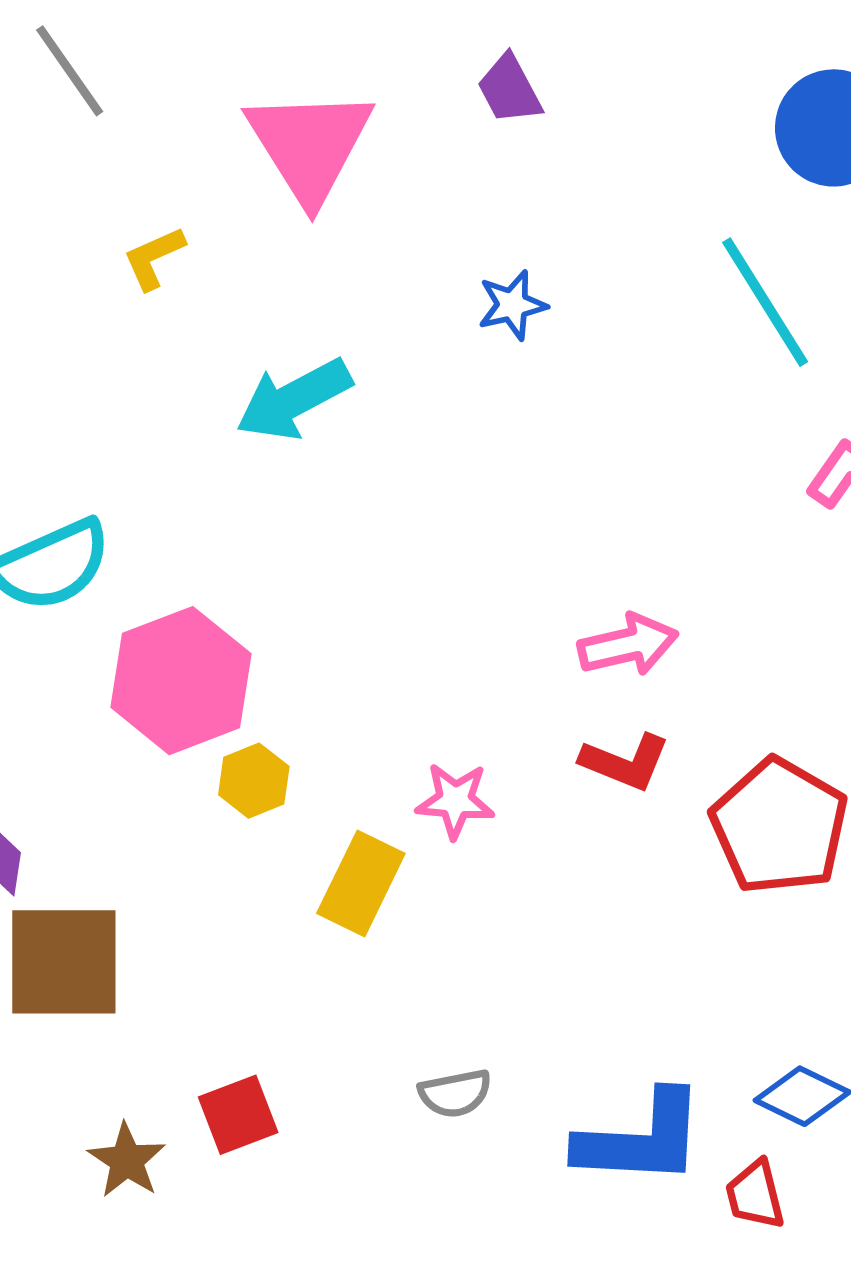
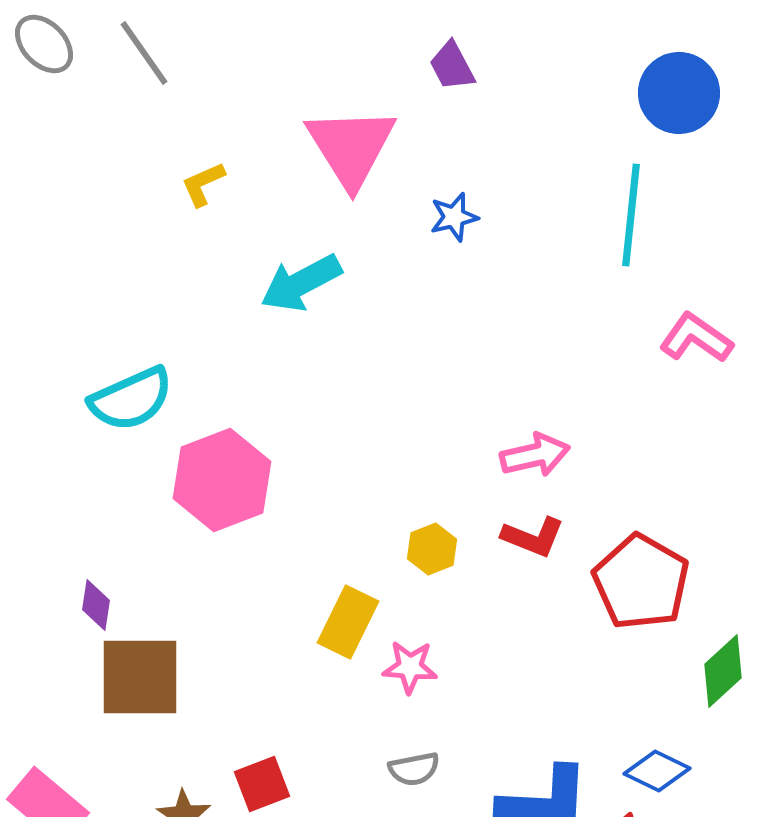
pink triangle: (310, 145) -> (351, 147), moved
cyan line: (765, 302) -> (631, 215), turned 38
yellow hexagon: (254, 781) -> (432, 549), moved
pink star: (455, 801) -> (410, 667), moved

